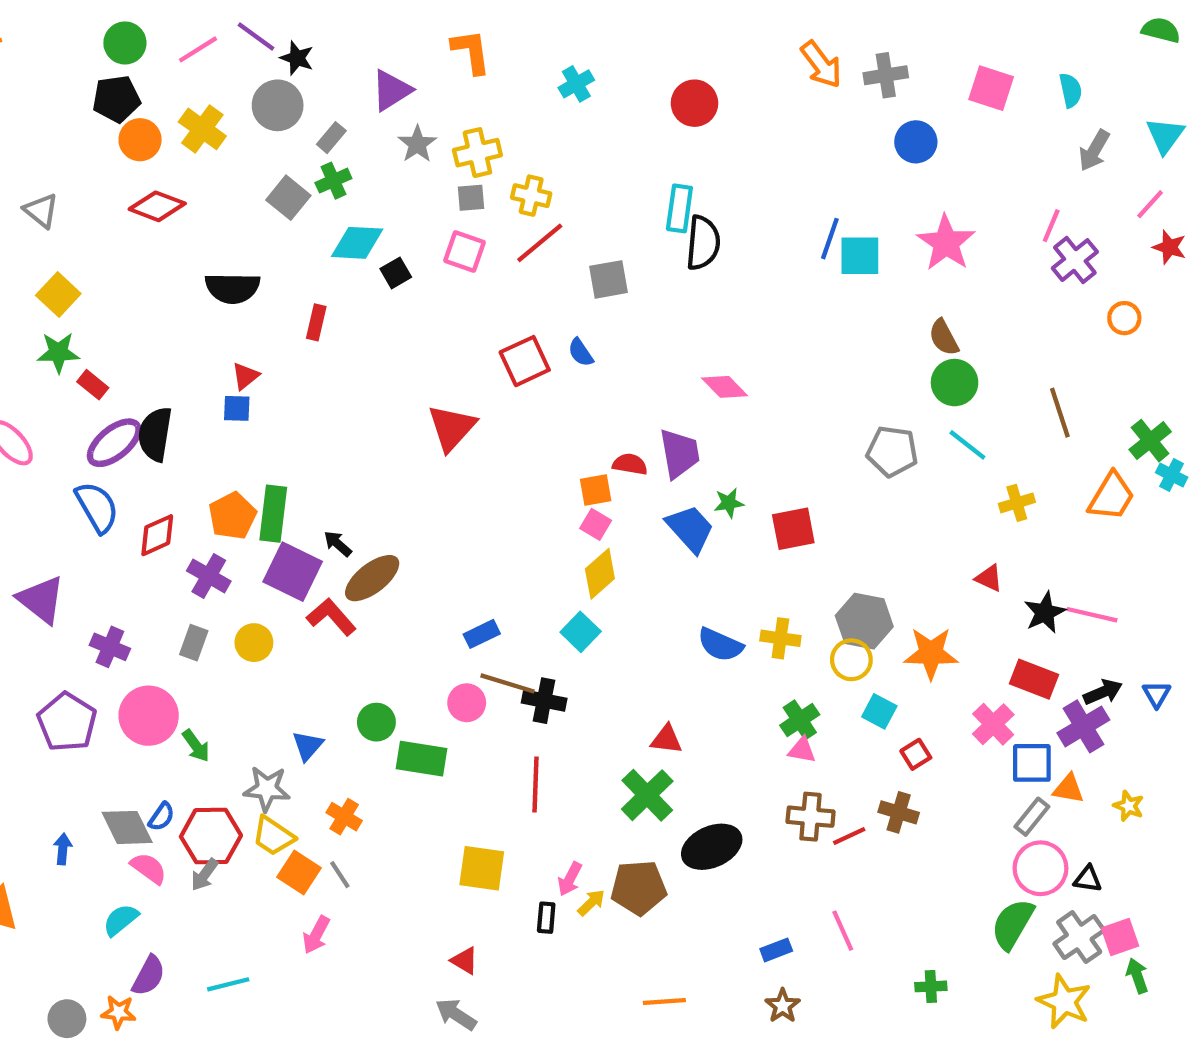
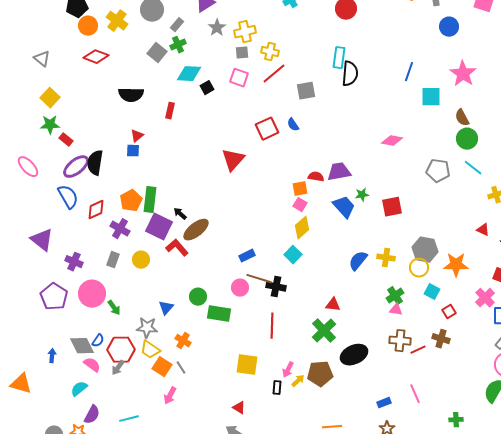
cyan square: (860, 256) -> (431, 97), moved
pink diamond: (725, 387) -> (392, 141), moved, turned -35
purple trapezoid: (679, 453) -> (339, 172), turned -90
blue semicircle: (720, 645) -> (358, 261), turned 105

